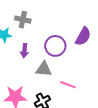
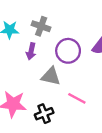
gray cross: (23, 20) -> (41, 26), moved

